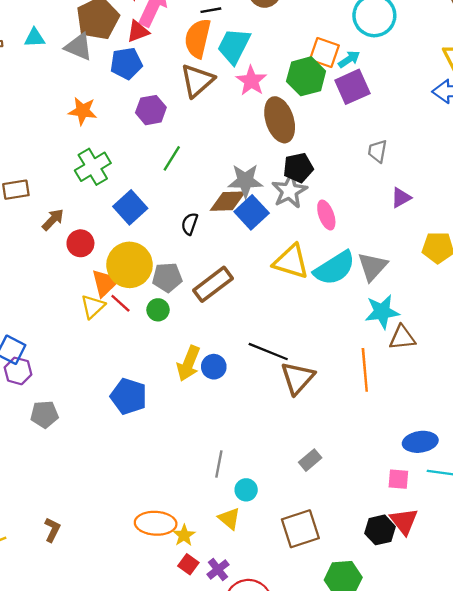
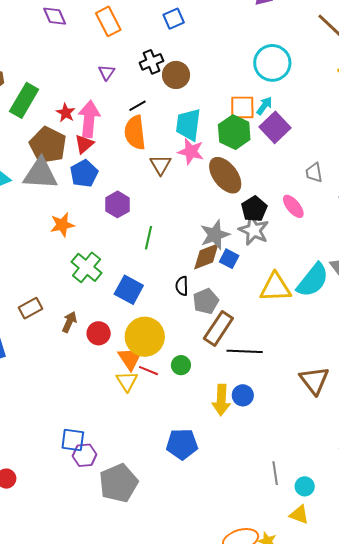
cyan trapezoid: (234, 46) -> (188, 125), moved
gray triangle: (79, 47) -> (40, 174), size x1.4
brown triangle: (197, 81) -> (161, 165), moved, size x0.7
blue square: (252, 212) -> (229, 259), size x0.7
pink ellipse: (326, 215) -> (293, 206), moved
gray pentagon: (167, 277) -> (206, 301), moved
black line: (268, 352) -> (245, 351), moved
gray pentagon: (44, 414) -> (119, 483), size x1.6

